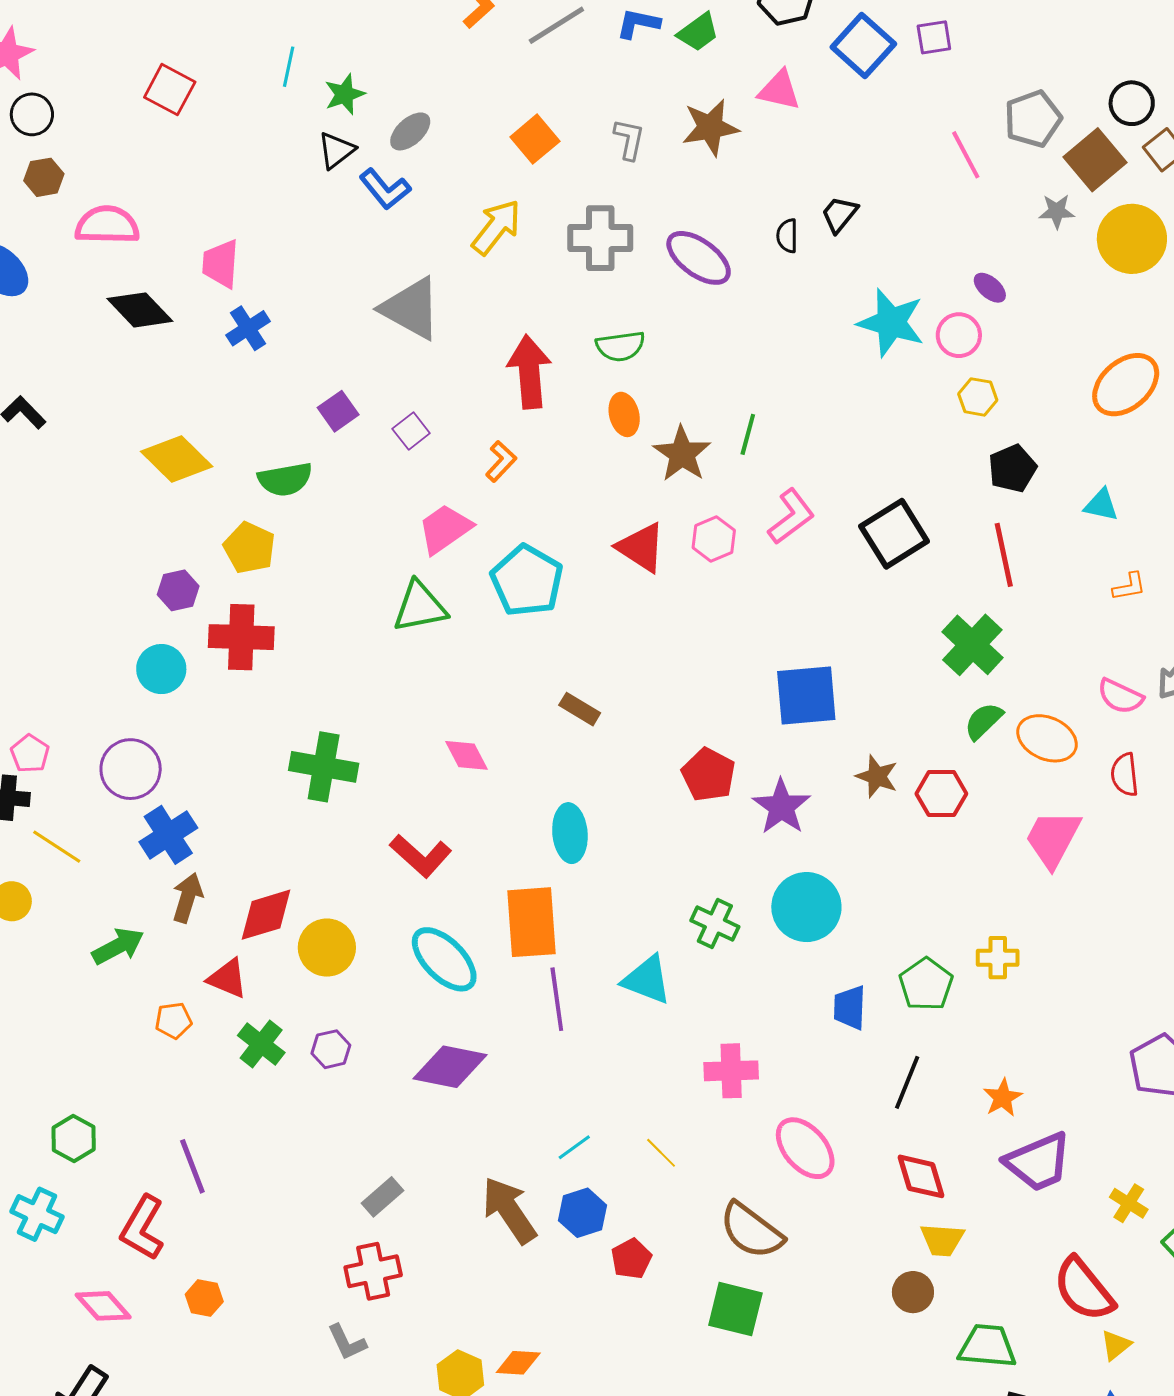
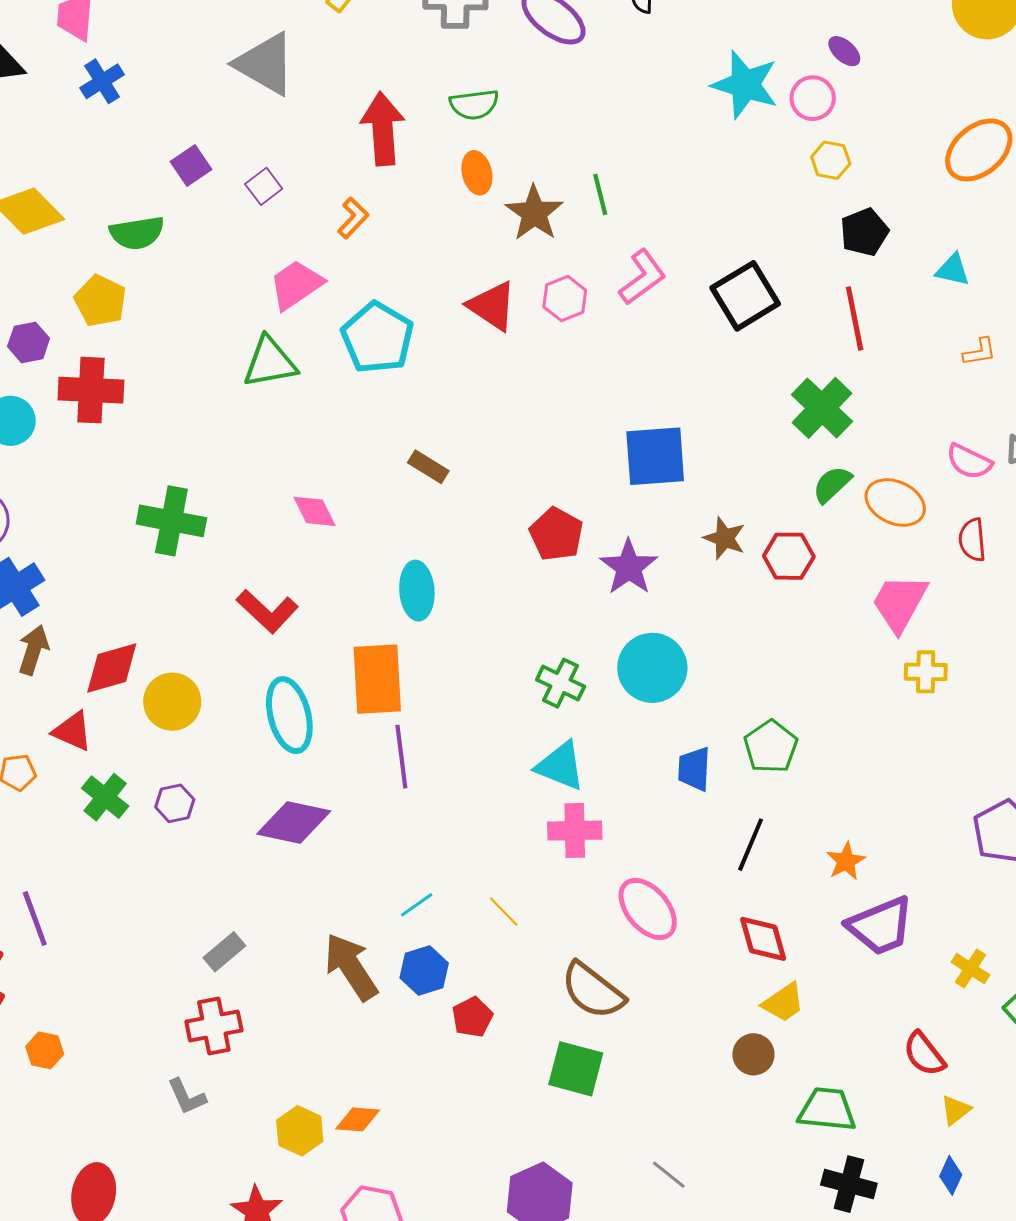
green line: (748, 434) -> (600, 194), turned -30
yellow cross: (998, 958) -> (926, 672), moved
cyan ellipse: (444, 959) -> (289, 715), turned 30
cyan triangle: (647, 980) -> (560, 766), moved
yellow trapezoid: (942, 1240) -> (783, 1003), turned -39
red semicircle: (1084, 1289) -> (924, 1054), size x0.7

